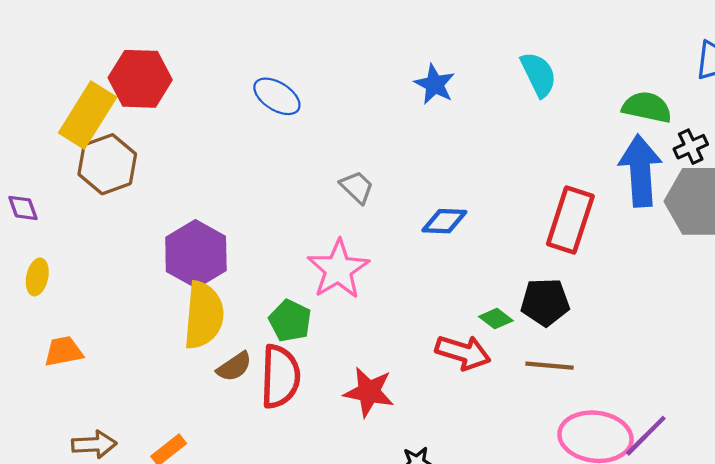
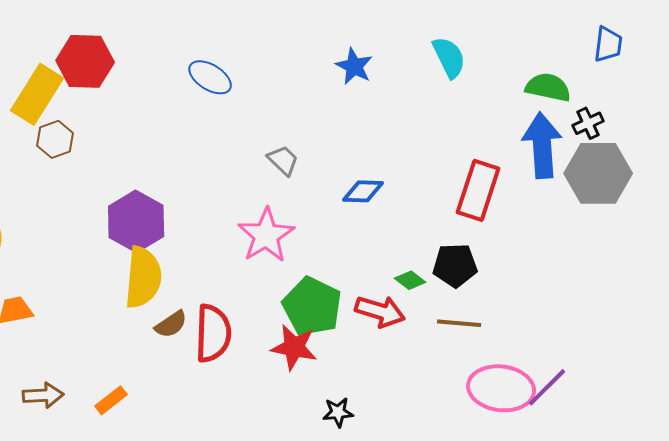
brown hexagon: (107, 164) -> (55, 139), size x0.7
green pentagon: (290, 321) -> (312, 306), moved, size x1.5

